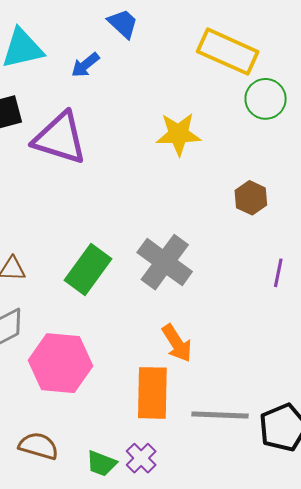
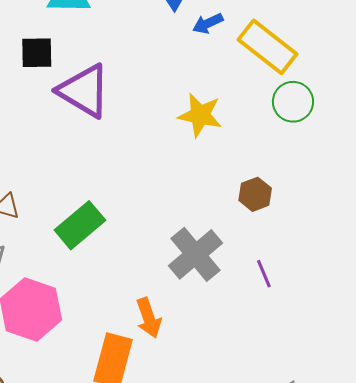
blue arrow: (85, 65) -> (208, 23), moved
gray cross: (165, 262) -> (196, 254), moved
purple line: (278, 273) -> (264, 274), turned -48

